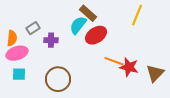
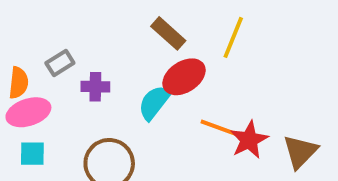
yellow line: (137, 15) -> (233, 37), moved
cyan semicircle: (78, 25) -> (154, 102), moved
red star: (129, 67) -> (249, 140), turned 30

